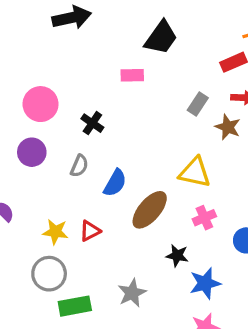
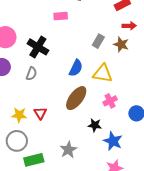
gray rectangle: (198, 104) -> (98, 41), moved
black cross: (92, 123) -> (38, 47), size x1.5
blue semicircle: (115, 183) -> (76, 68), moved
red triangle: (90, 231) -> (40, 113), turned -32
blue star: (205, 283) -> (113, 141), turned -30

